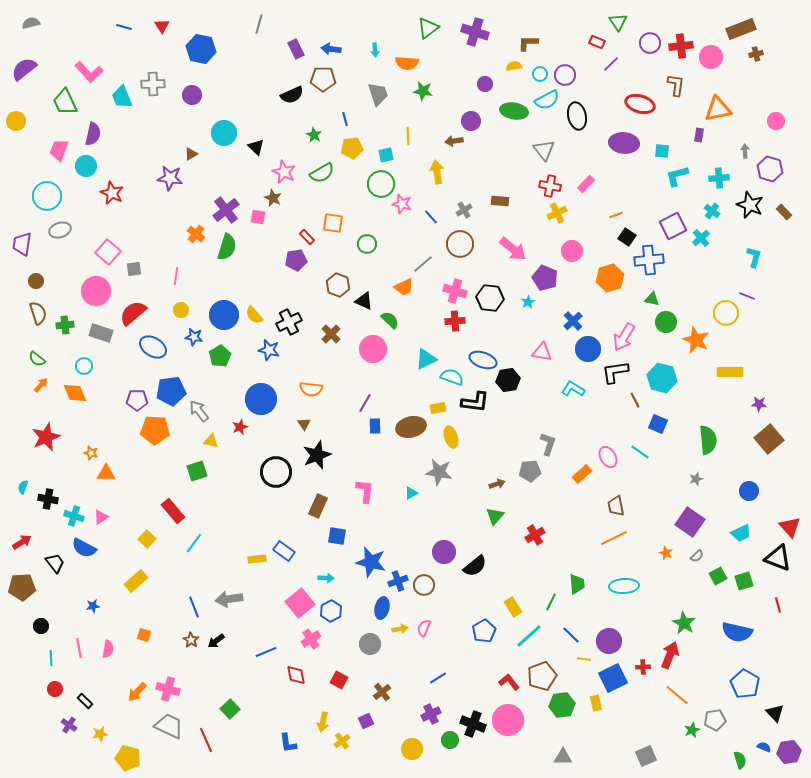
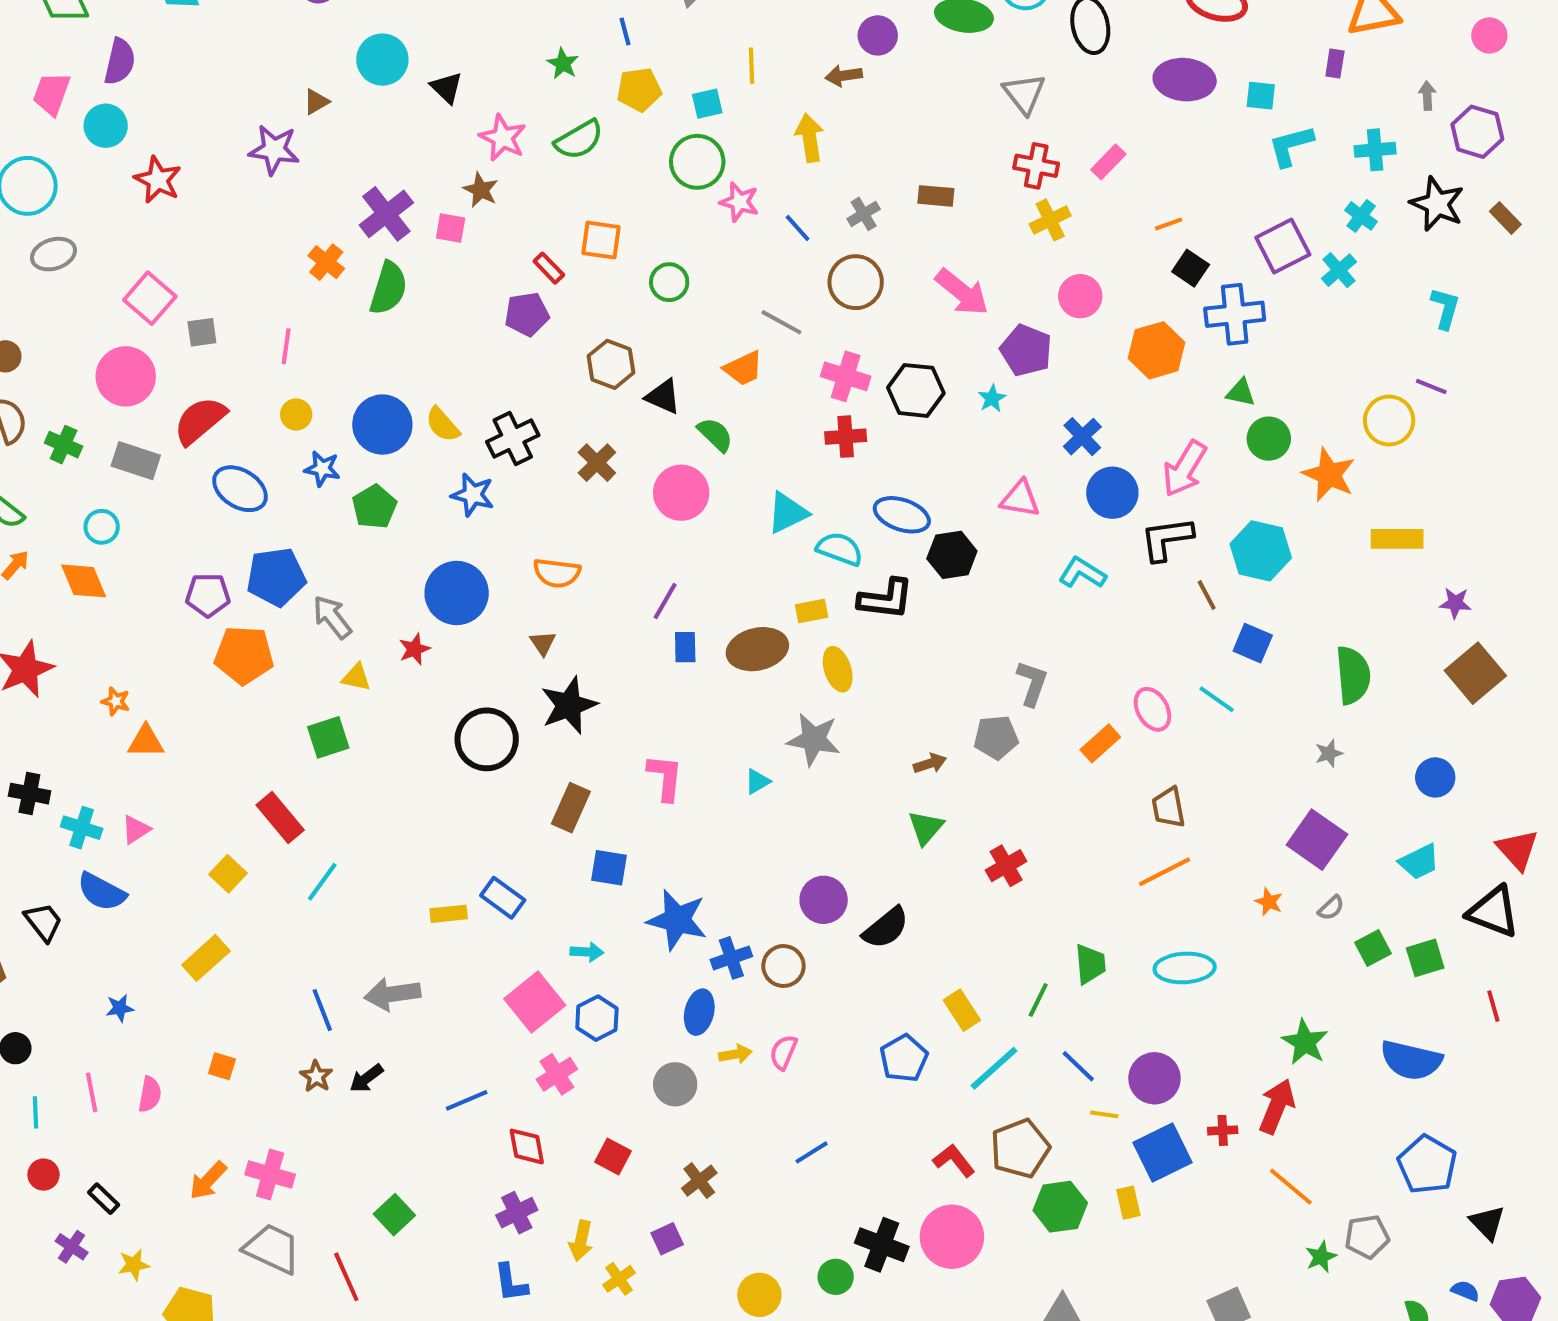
gray line: (423, 264) -> (781, 322), turned 70
green cross: (65, 325) -> (64, 445), turned 30
purple cross: (431, 714) -> (517, 1213), moved

